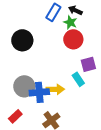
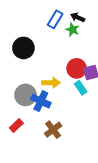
red circle: (73, 39) -> (77, 68), moved
yellow arrow: (55, 89) -> (51, 83), moved
blue cross: (39, 92) -> (41, 101), turned 30

